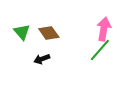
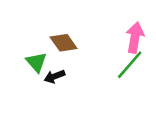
green triangle: (22, 32) -> (36, 62), moved

